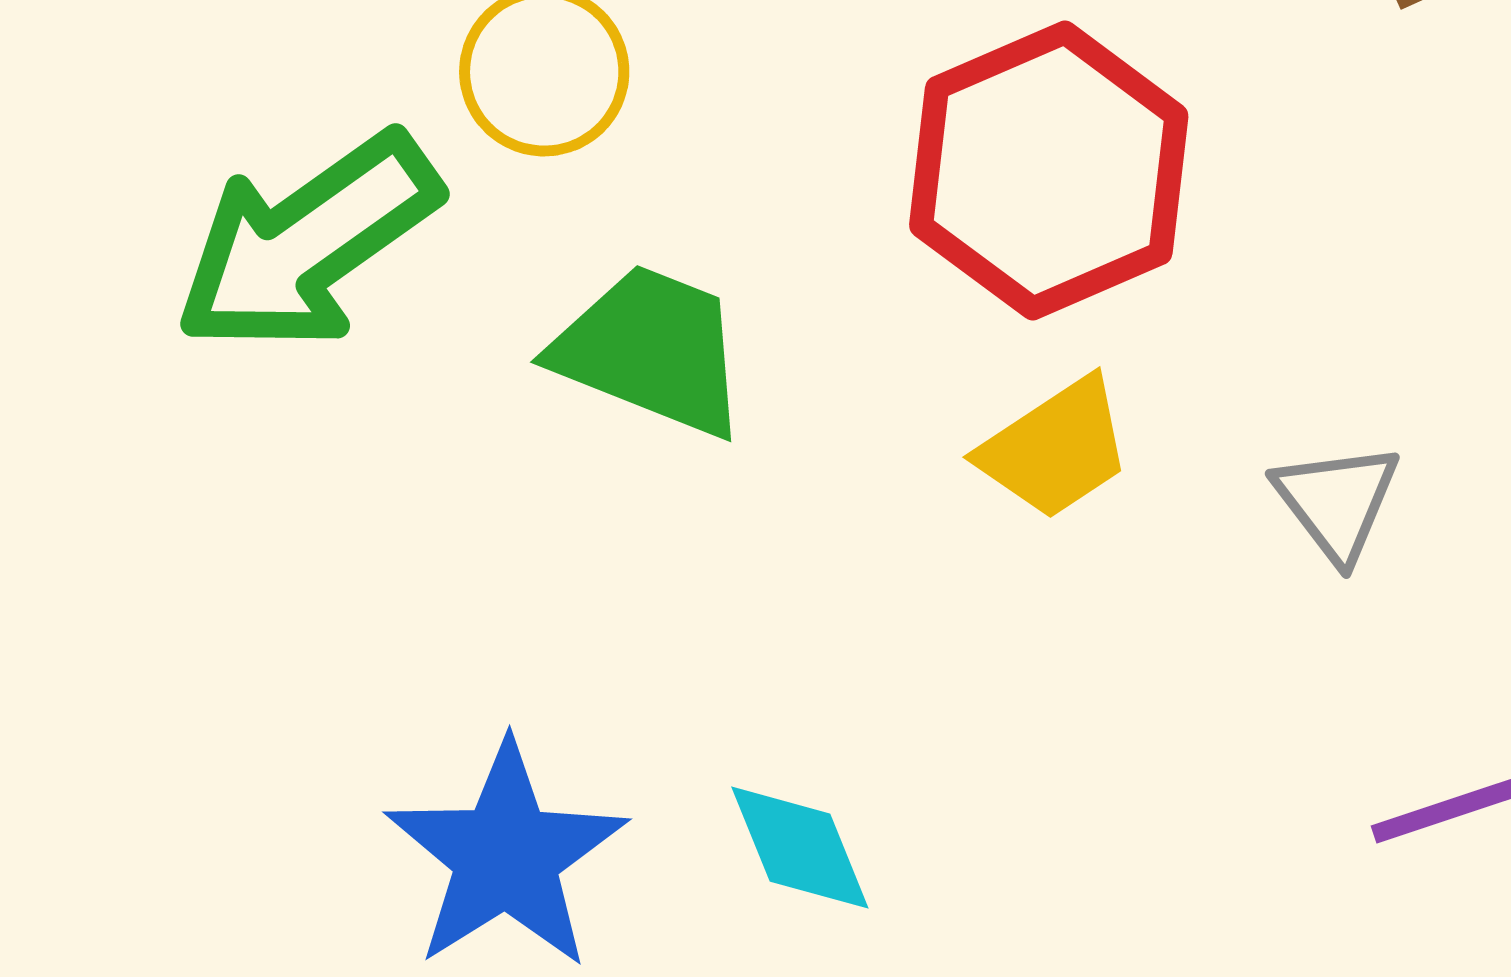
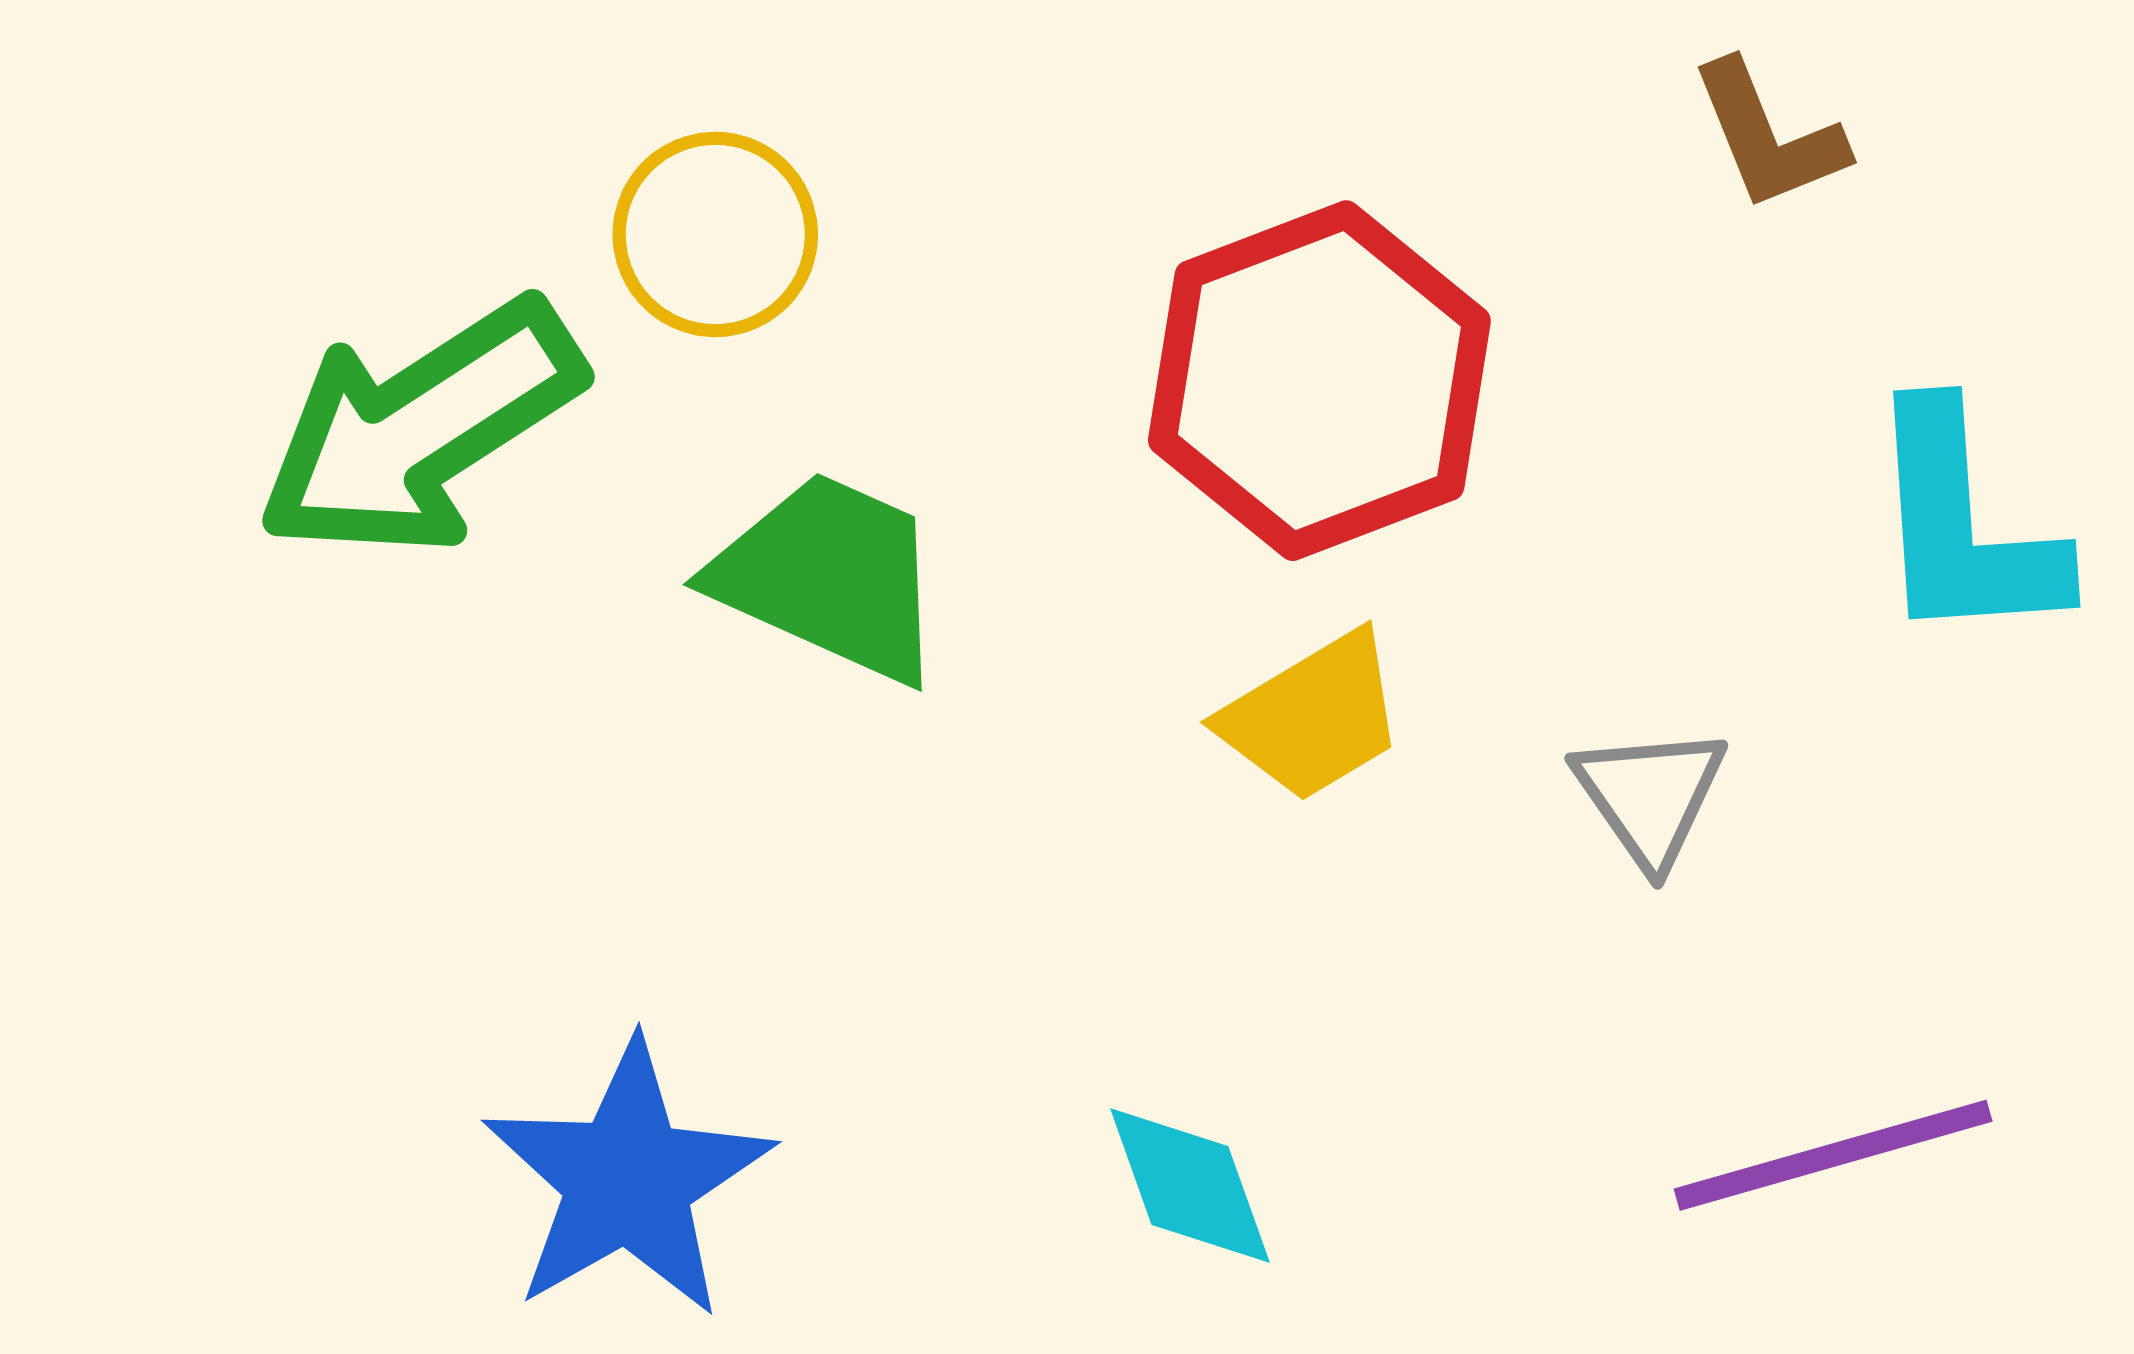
cyan diamond: (800, 848) -> (1190, 1185), moved

